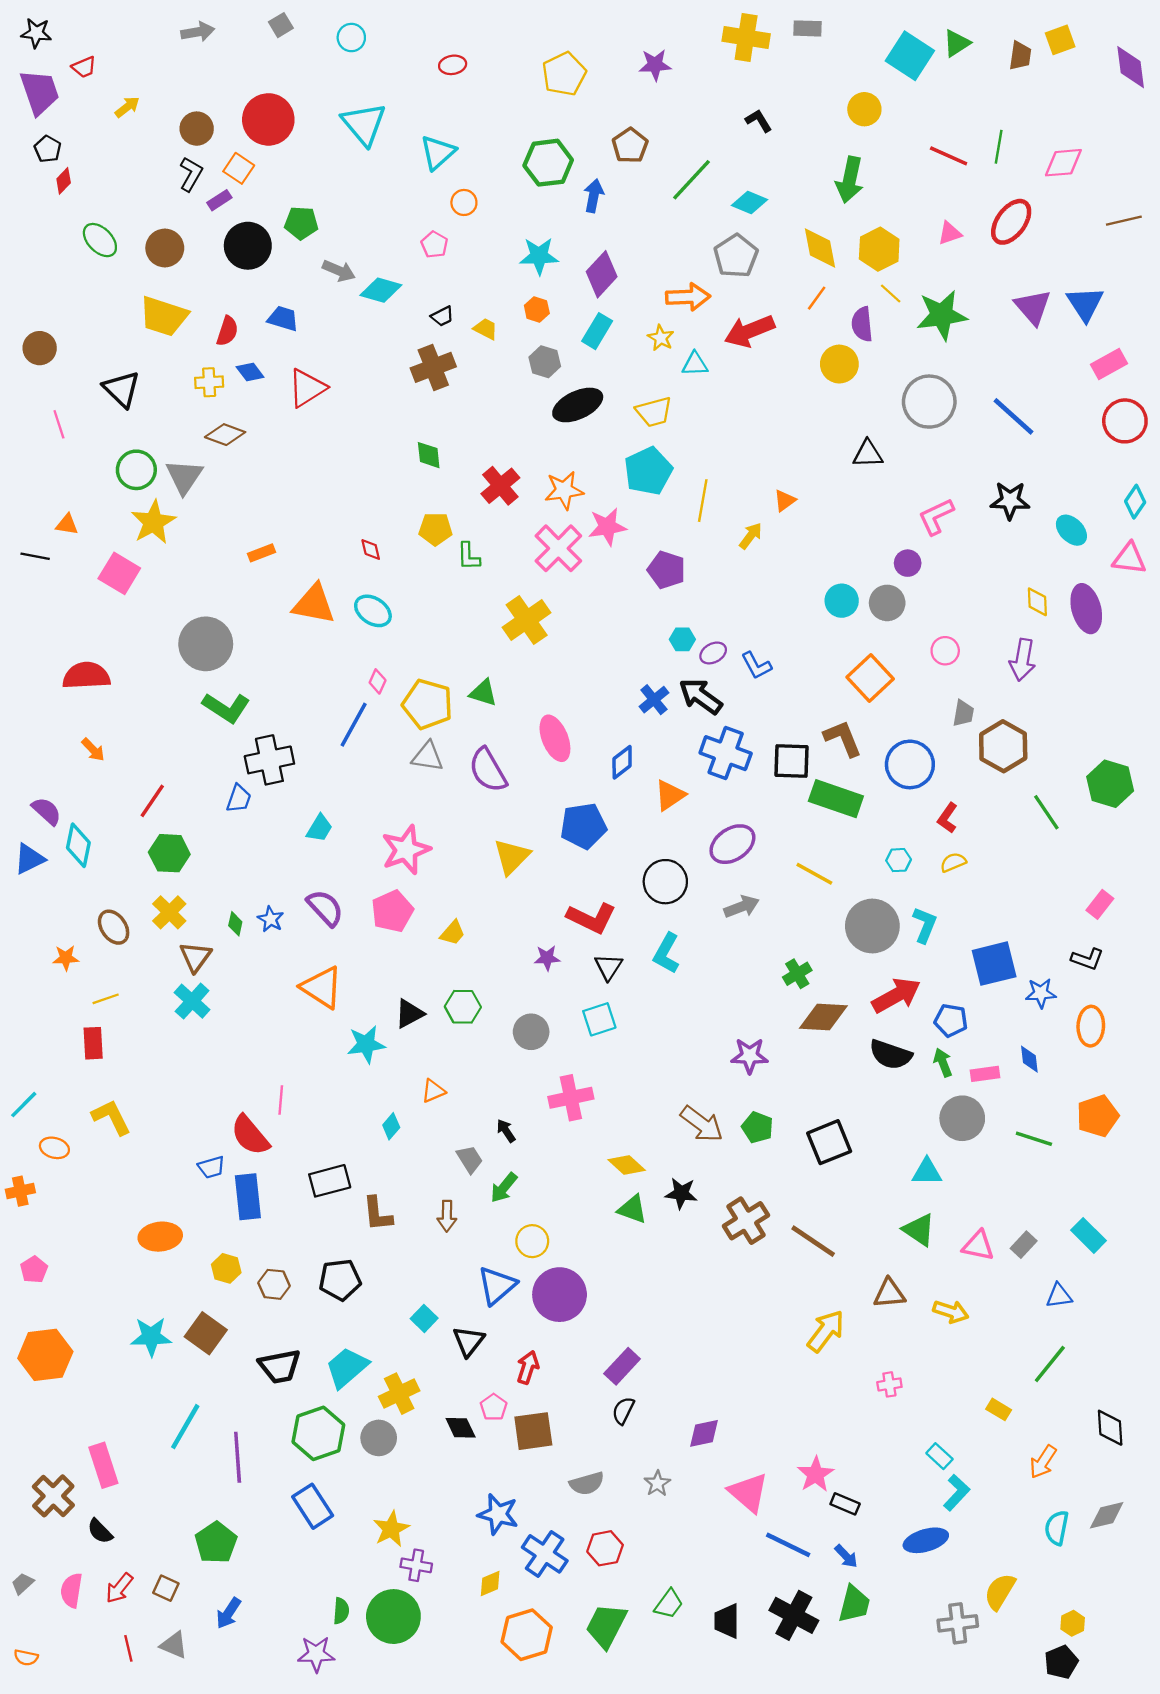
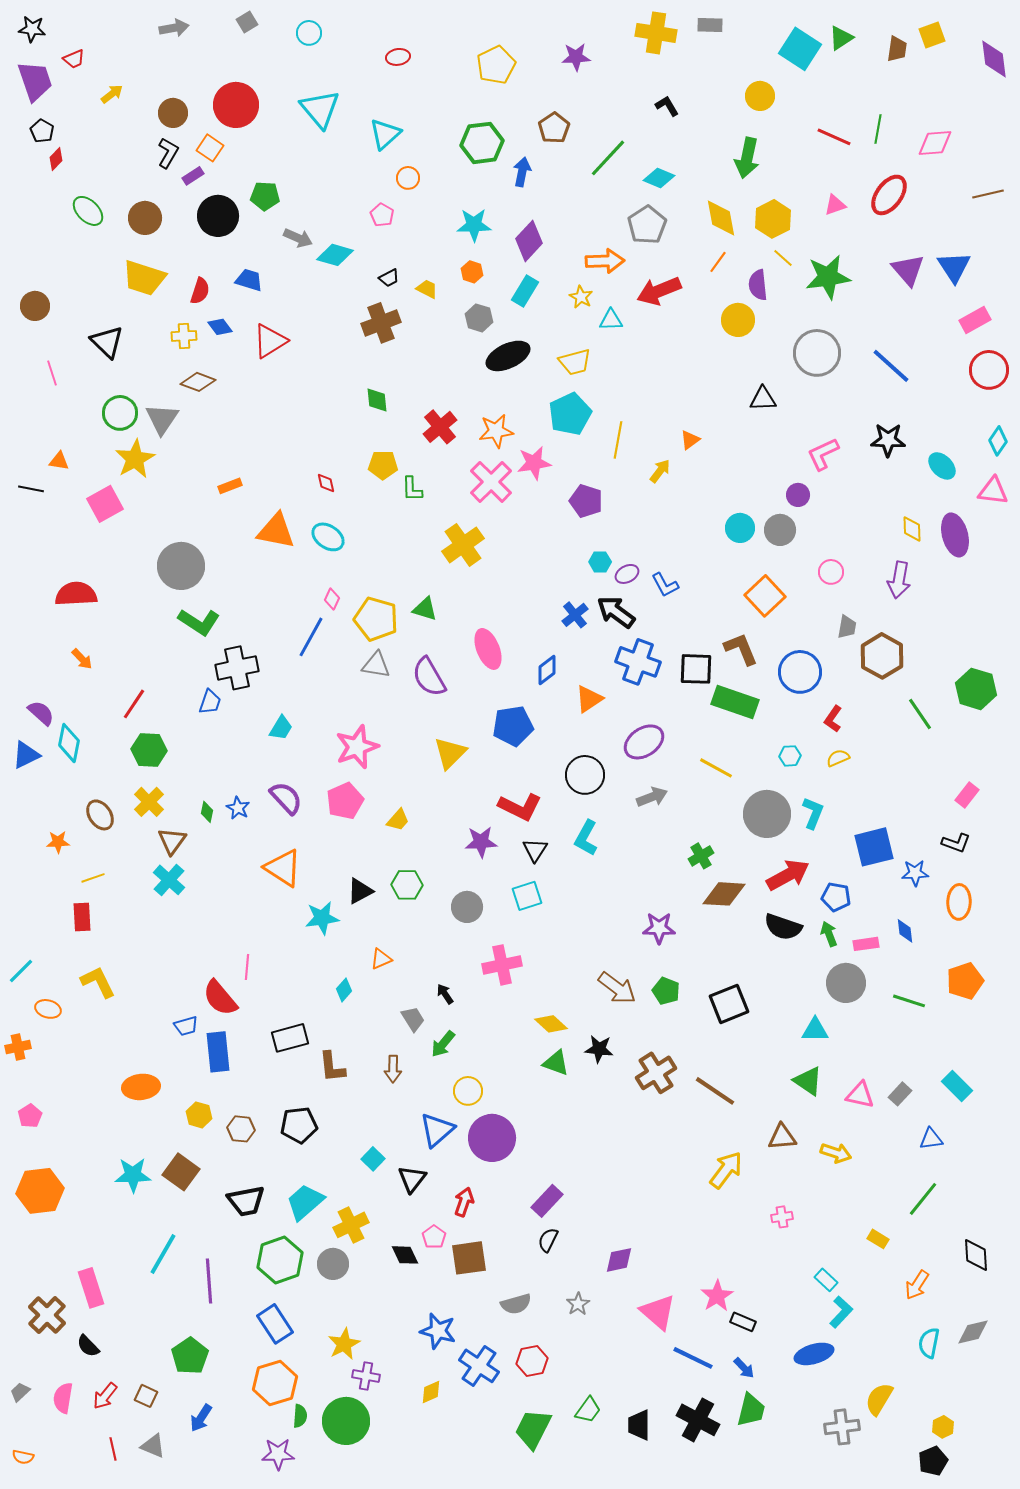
pink square: (119, 573) -> (105, 504), turned 30
purple star: (547, 958) -> (481, 842), size x1.4
orange hexagon: (527, 1635) -> (275, 1383), moved

